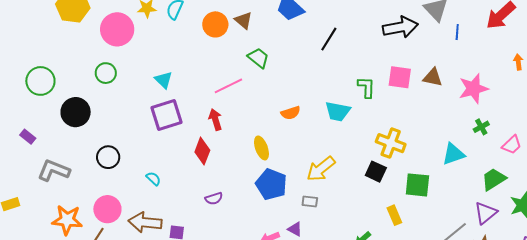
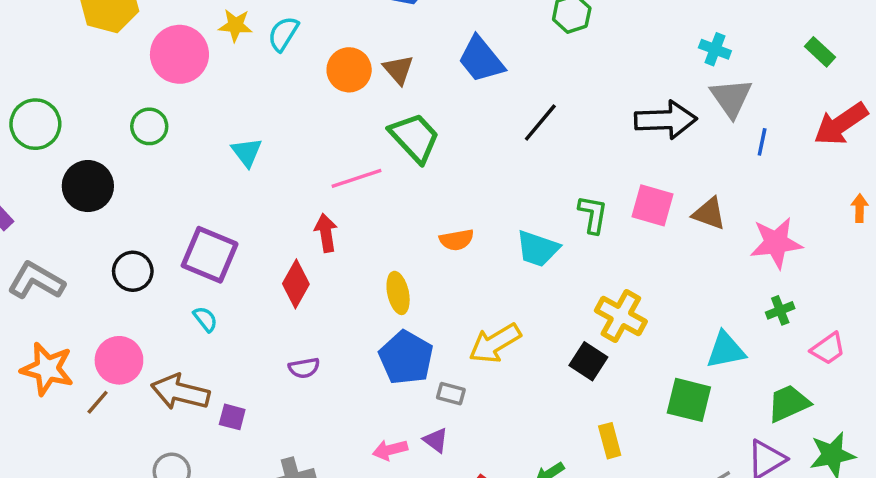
green trapezoid: (258, 58) -> (415, 138), size x1.4
purple square: (166, 115) -> (210, 255), moved, turned 32
green square: (417, 185) -> (689, 400), moved
gray rectangle: (310, 202) -> (451, 394), moved

